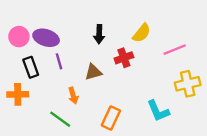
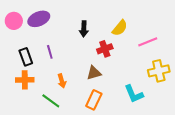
pink circle: (19, 37) -> (14, 21), moved
purple ellipse: (46, 38) -> (39, 19), moved, turned -40
brown triangle: (93, 72) -> (94, 73), moved
orange cross: (18, 94) -> (25, 80), moved

